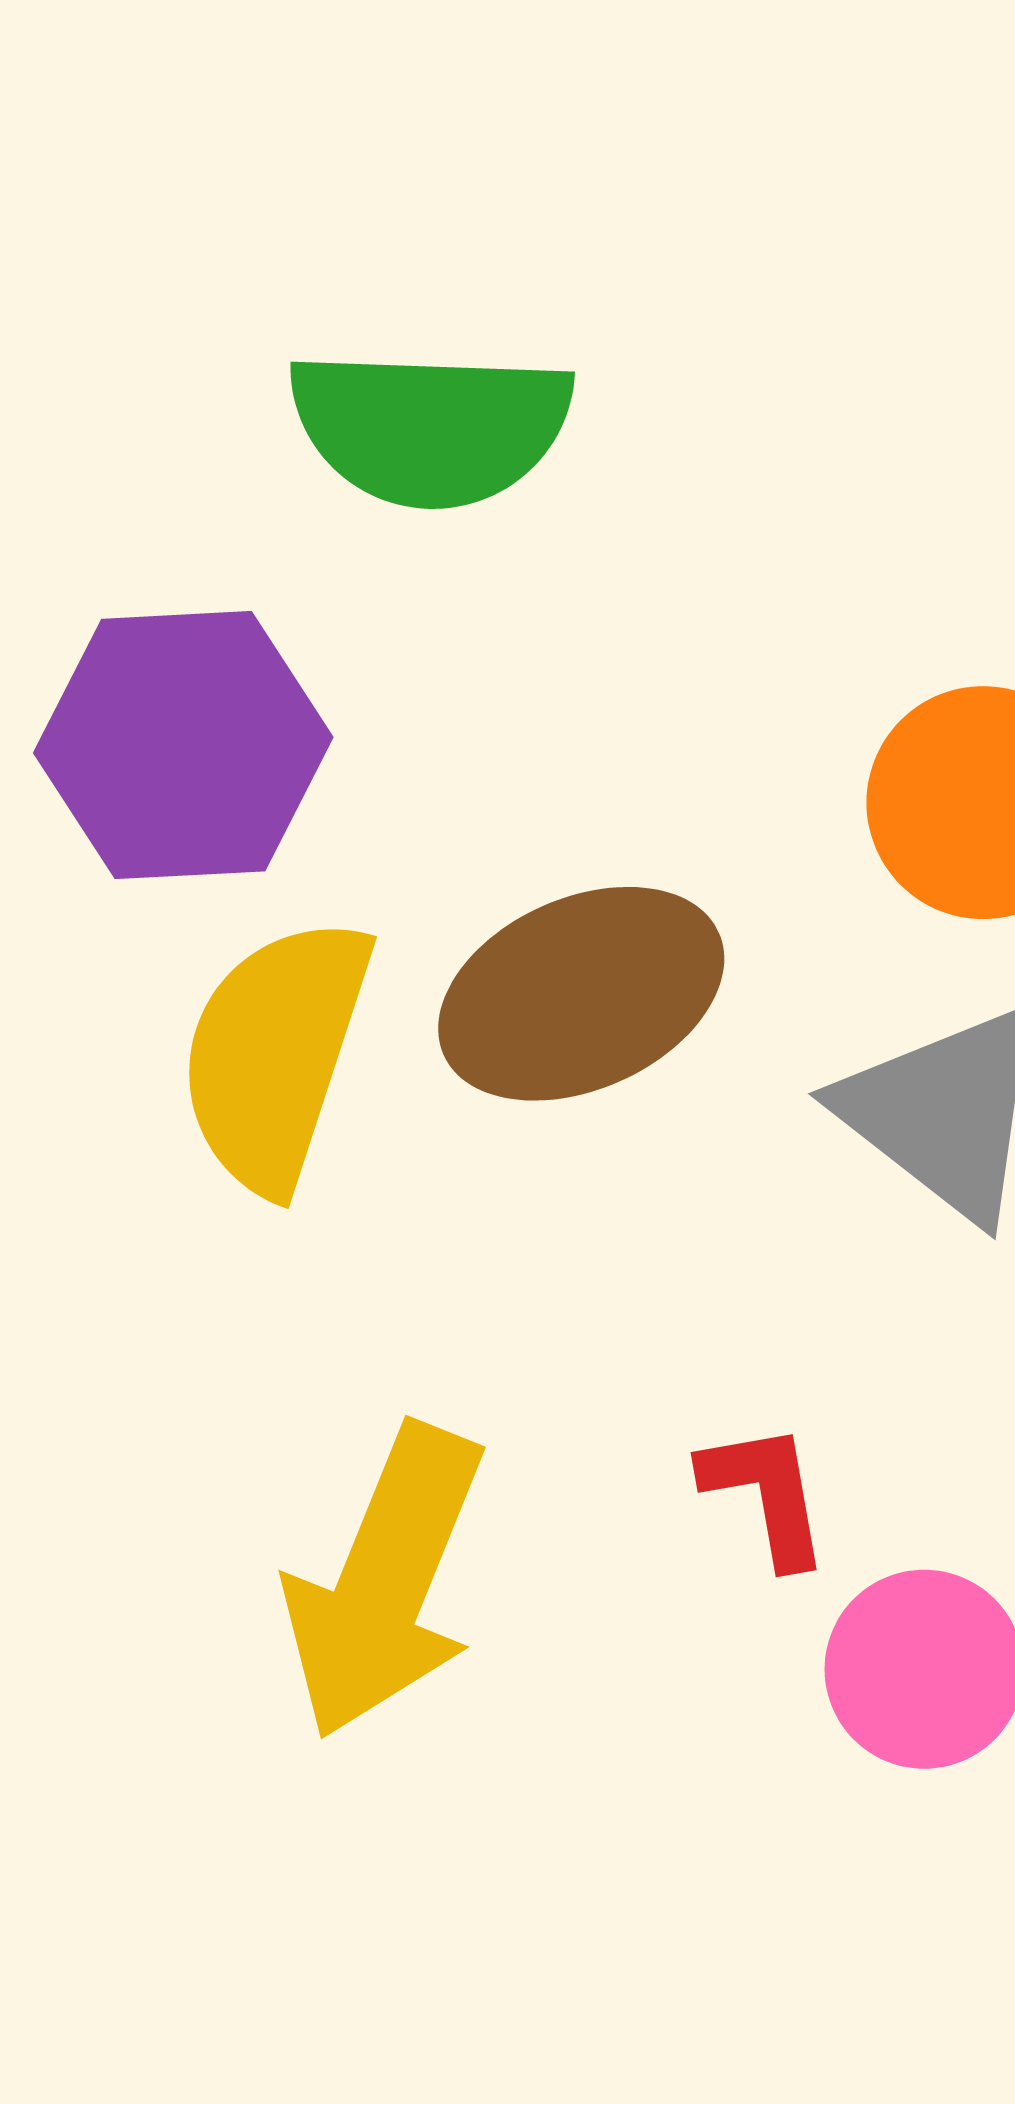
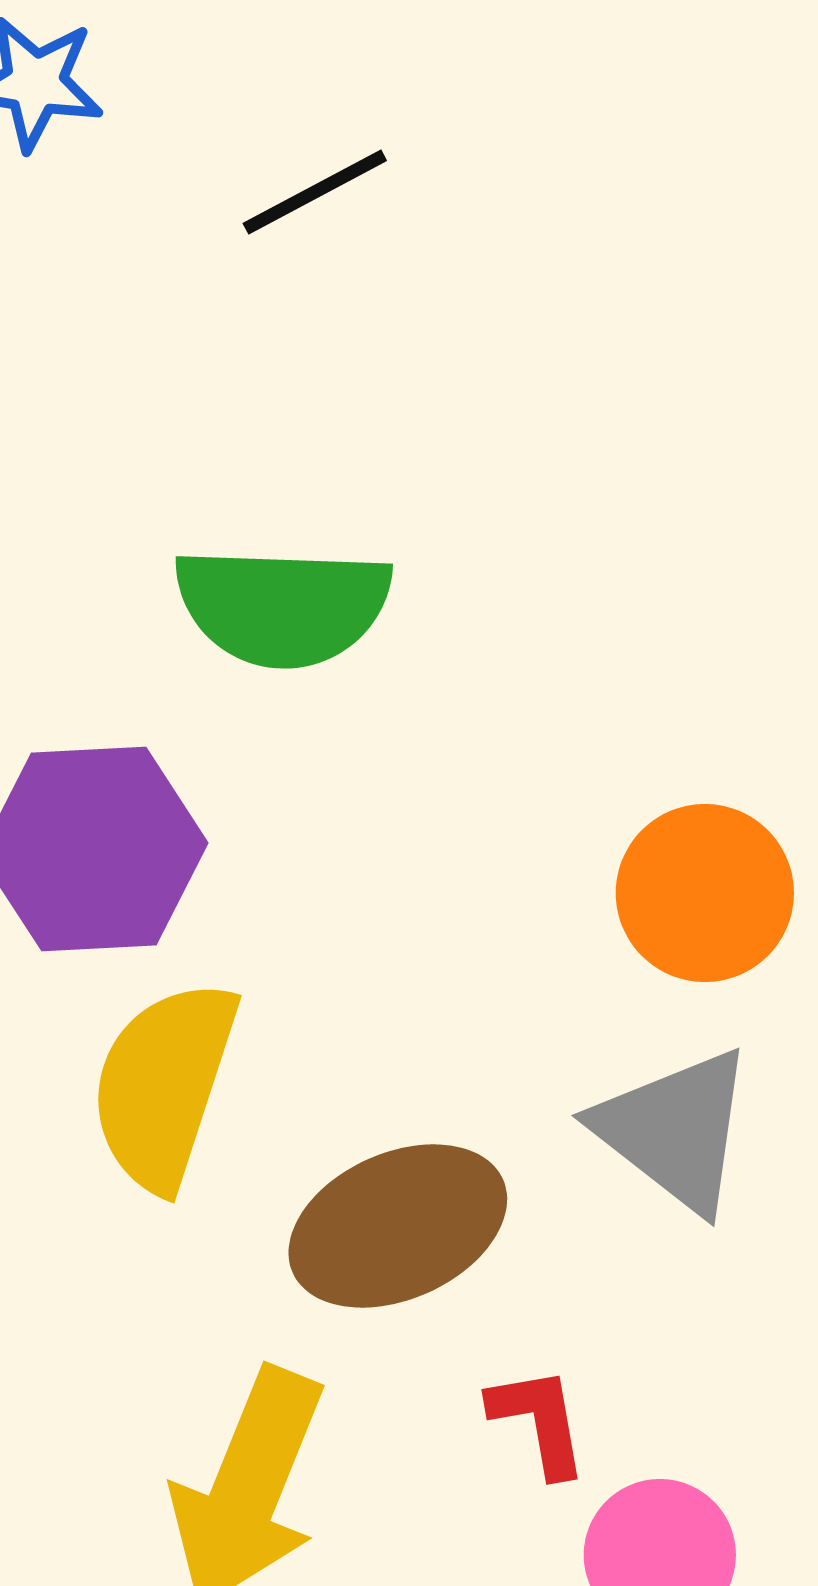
brown ellipse: (581, 994) -> (398, 1226), moved

